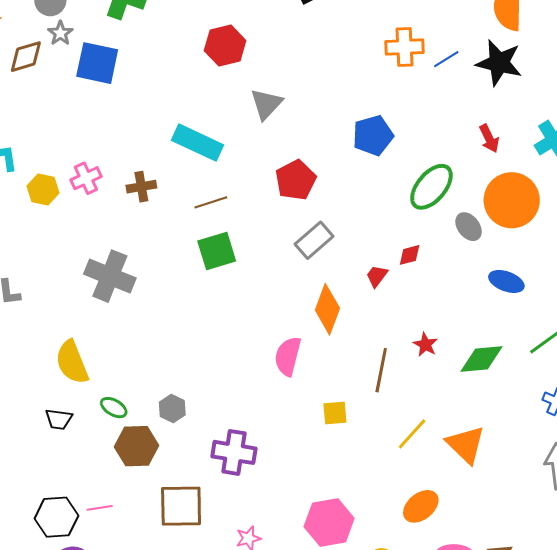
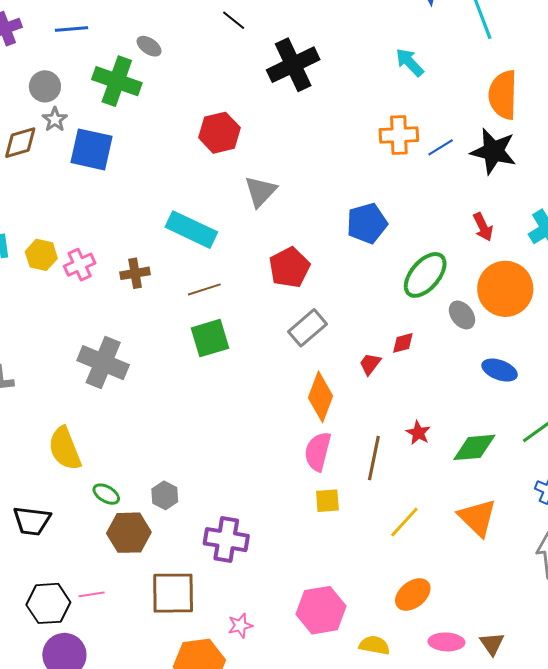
yellow hexagon: (43, 189) -> (41, 255), moved
pink semicircle: (288, 356) -> (318, 451), moved
black trapezoid: (59, 419) -> (32, 521), moved, size x1.4
orange triangle: (466, 445) -> (477, 518), moved

